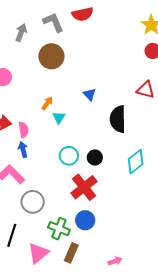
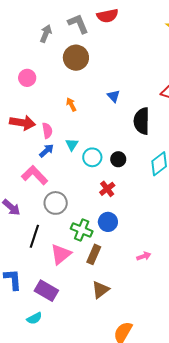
orange arrow: (47, 103) -> (71, 104), turned -64
cyan triangle: (59, 118) -> (72, 145), moved
blue arrow: (23, 150) -> (47, 151), turned 63
red cross: (84, 187) -> (107, 189), size x0.6
pink arrow: (115, 261) -> (144, 256), moved

